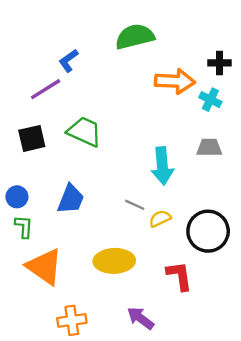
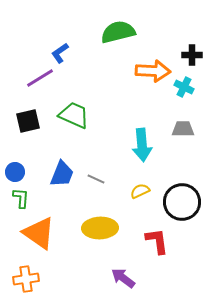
gray line: (135, 205) -> (96, 179), moved
orange cross: (72, 320) -> (26, 279), moved

